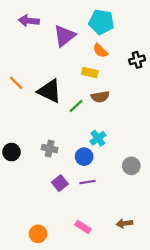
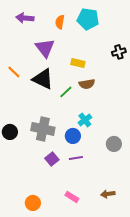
purple triangle: (64, 36) -> (45, 48), moved, turned -30
orange semicircle: (100, 51) -> (60, 22), moved, turned 56
gray cross: (50, 149) -> (43, 129), size x1.6

